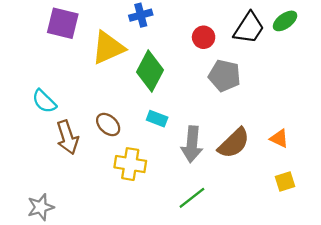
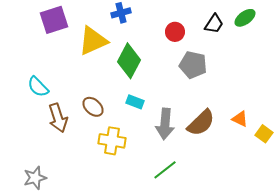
purple square: (63, 23) -> (54, 20), turned -32
black trapezoid: (249, 28) -> (214, 24), size x0.7
yellow square: (285, 182) -> (264, 134), moved, turned -36

